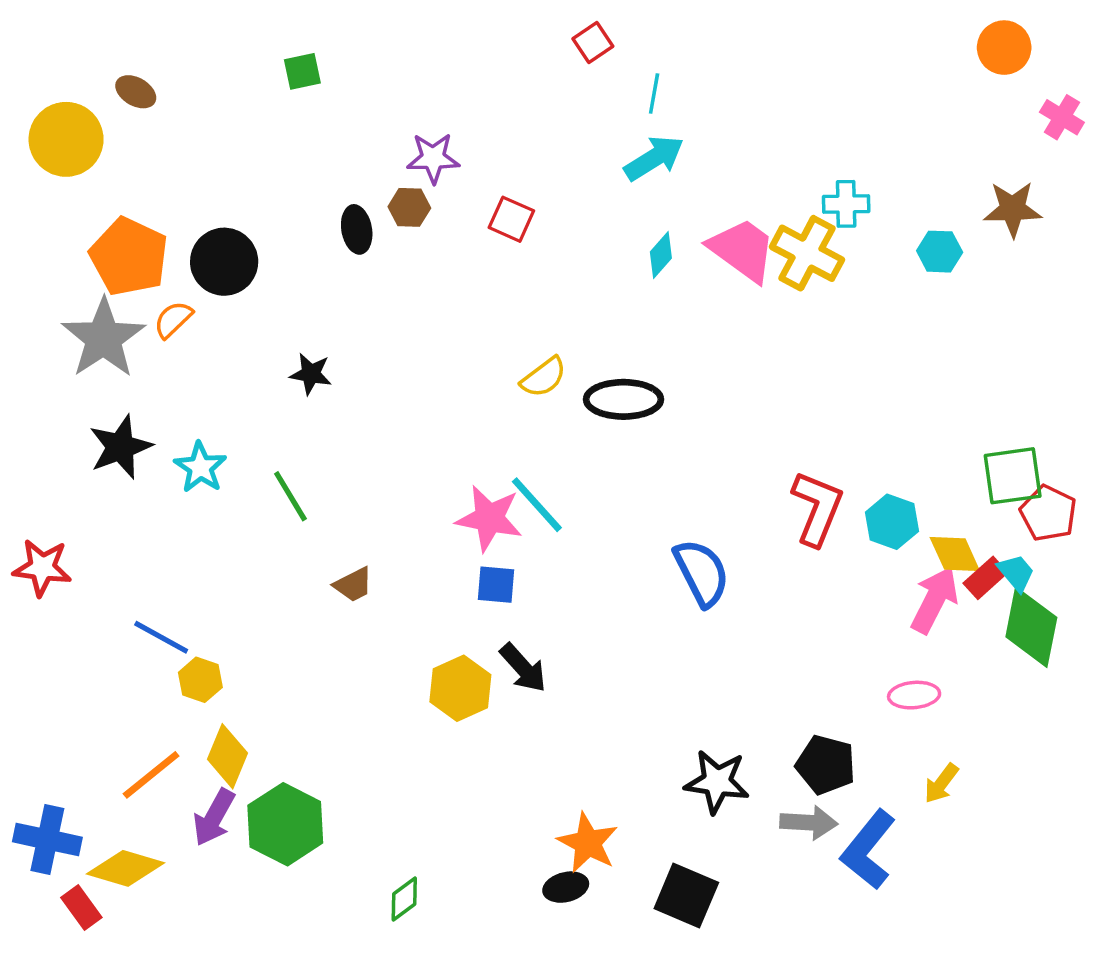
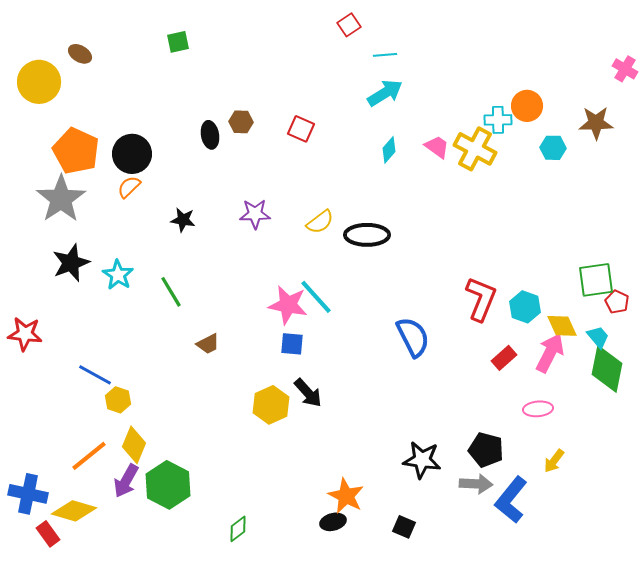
orange circle: (1004, 48) -> (527, 106), moved
cyan line: (654, 93) -> (385, 55), turned 75
purple star: (433, 158) -> (255, 214), moved
pink trapezoid: (742, 250) -> (437, 147), size x0.6
orange semicircle: (173, 319) -> (129, 187), moved
red pentagon: (1048, 513) -> (617, 302), size x0.7
red rectangle: (985, 578) -> (504, 358), moved
black square: (686, 896) -> (404, 527), size x0.6

